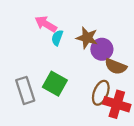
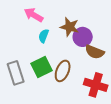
cyan semicircle: (57, 38) -> (44, 36), moved
green square: (55, 84) -> (42, 67), turned 35
brown ellipse: (101, 93) -> (63, 71), moved

